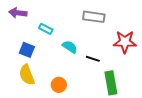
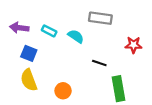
purple arrow: (18, 13) -> (19, 28), moved
red star: (125, 42) -> (133, 45), size x0.7
cyan semicircle: (70, 47) -> (76, 36), moved

